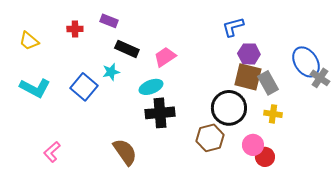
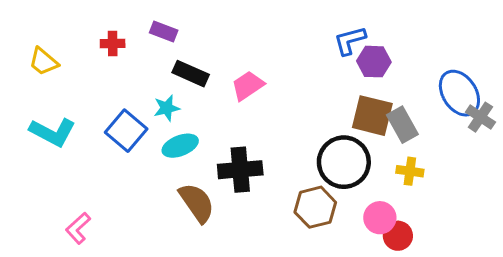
purple hexagon: (249, 54) -> (374, 62), moved
cyan ellipse: (151, 87) -> (180, 146), moved
brown semicircle: (125, 152) -> (197, 203), moved

